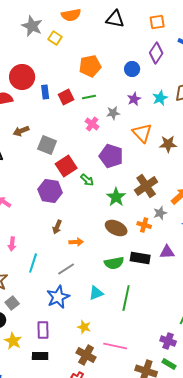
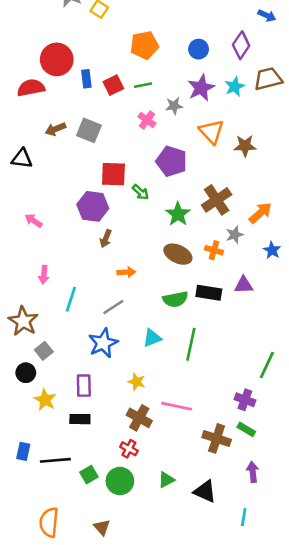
purple diamond: (156, 53) -> (241, 45), moved
purple star: (134, 99) -> (201, 88), size x1.5
gray square: (47, 145) -> (89, 130), moved
red square: (66, 166) -> (113, 174), turned 35
brown arrow: (57, 227) -> (106, 239), moved

